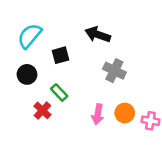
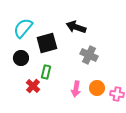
black square: (60, 55) -> (47, 43), size x1.5
green rectangle: (59, 92) -> (46, 72), turned 56

